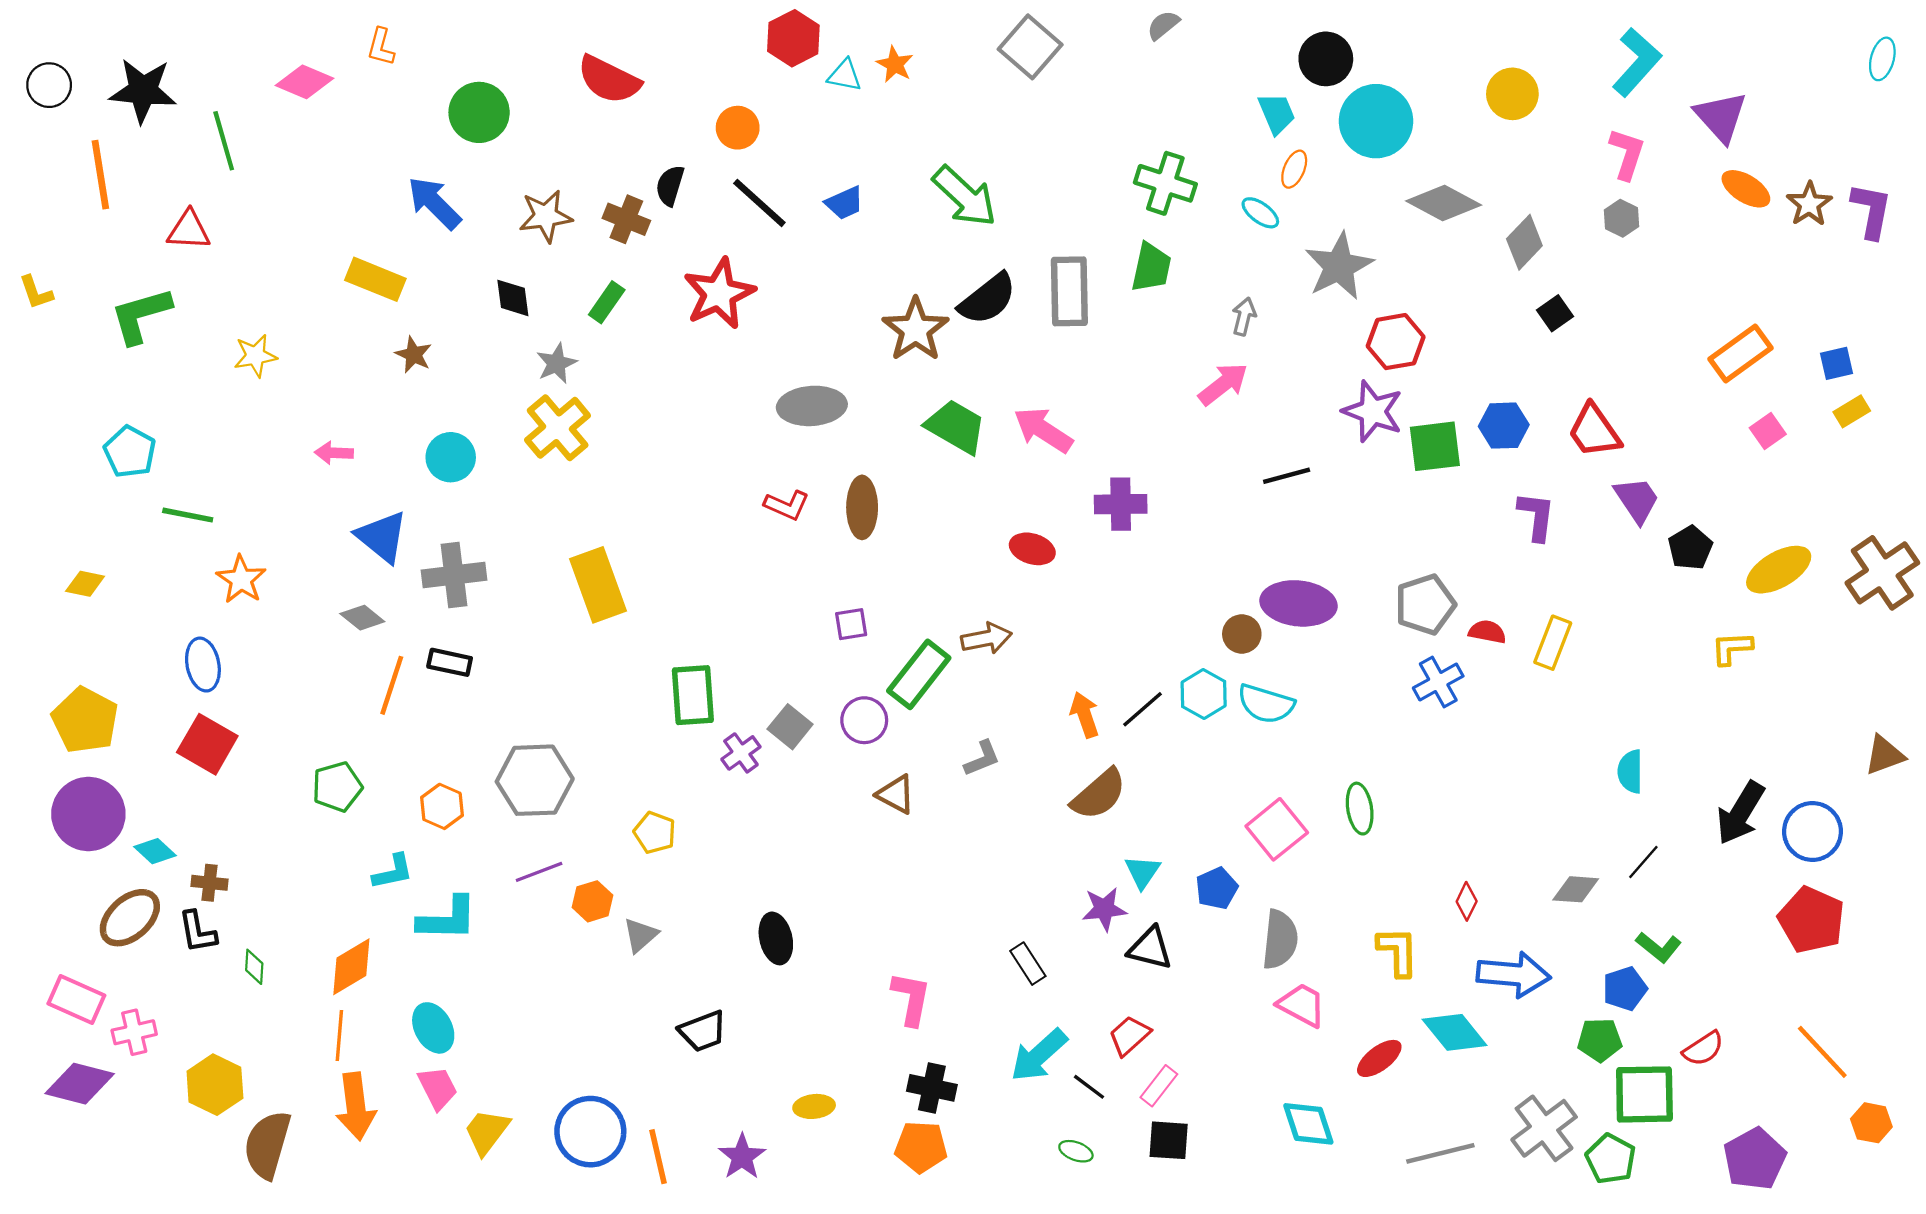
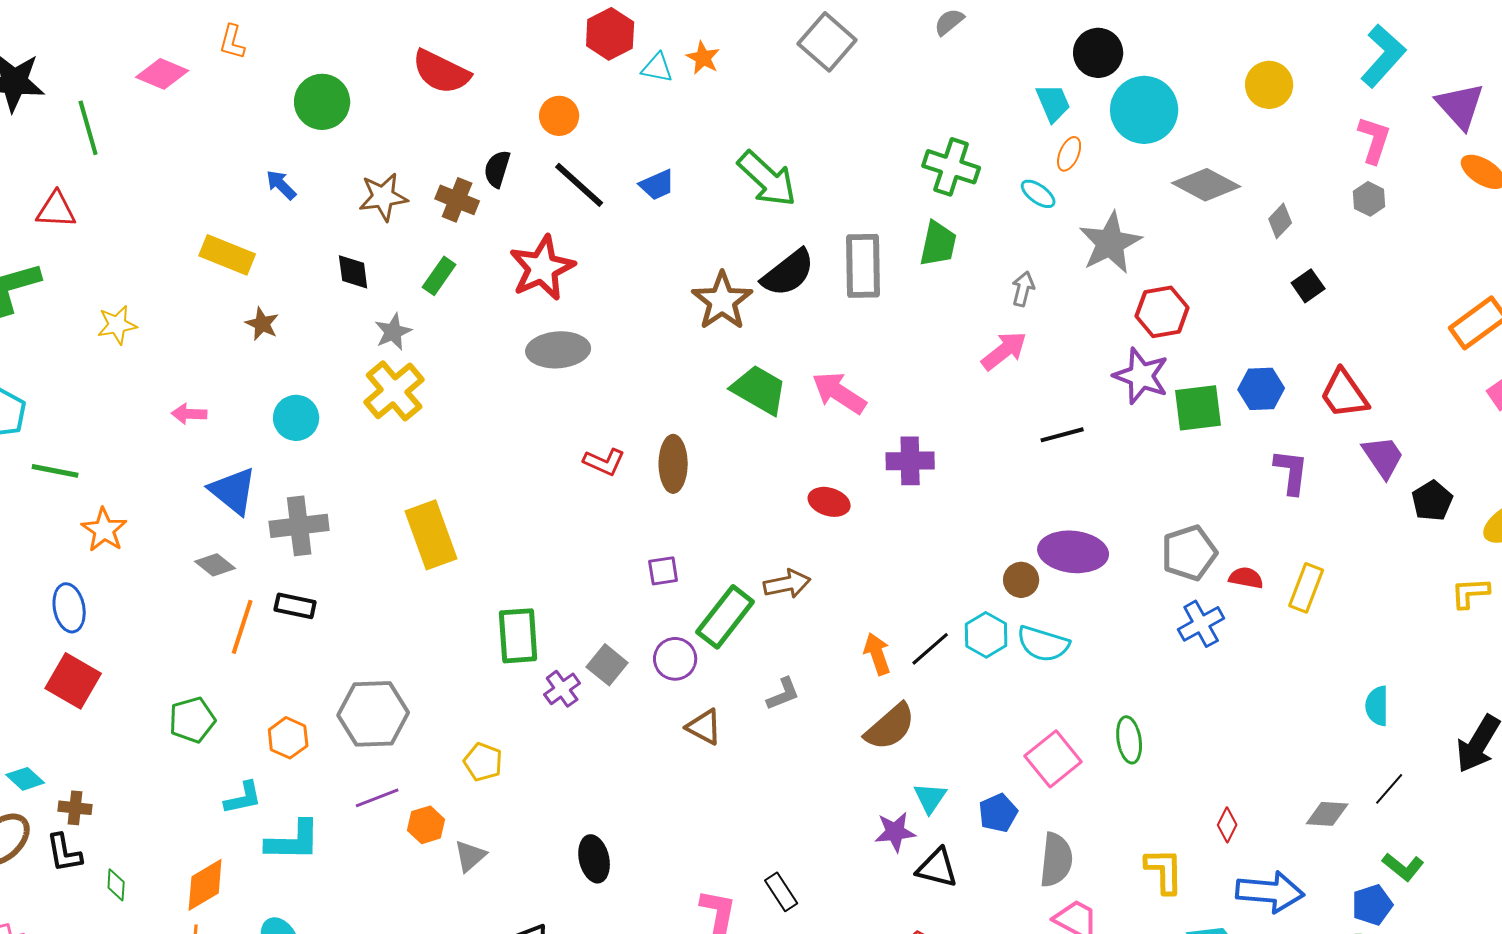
blue arrow: (434, 203) -> (281, 185), size x0.6
gray diamond: (1524, 242) -> (1280, 221), size x0.7
gray ellipse: (812, 406) -> (558, 350), moved
black rectangle: (1028, 964) -> (781, 892), moved

